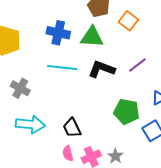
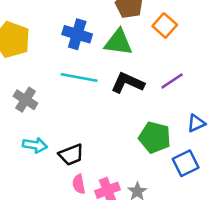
cyan arrow: (30, 124) -> (35, 145), size x0.7
black trapezoid: (72, 128) -> (71, 155), moved, turned -90

